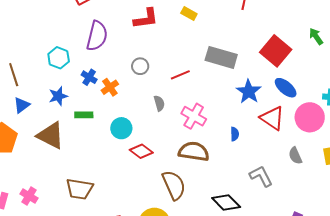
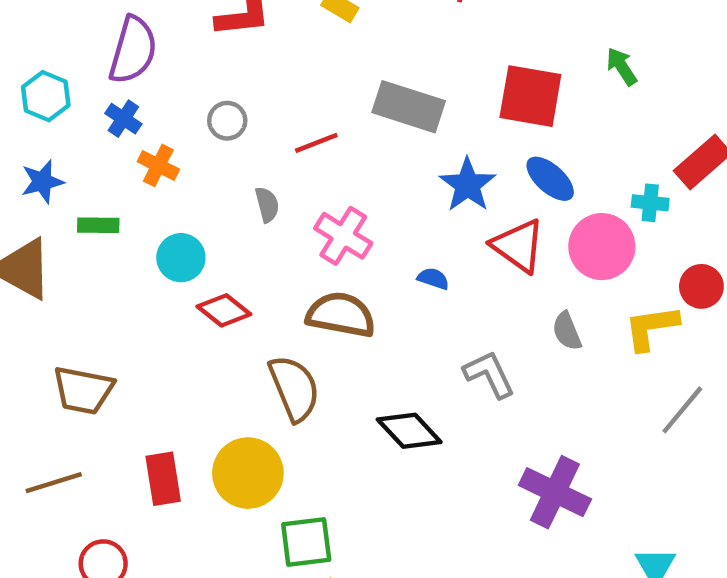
red square: (276, 51) -> (530, 96), turned -32
blue cross: (89, 77) -> (123, 119), moved
orange cross: (110, 87) -> (158, 165), turned -30
blue semicircle: (235, 134) -> (433, 279), turned -72

